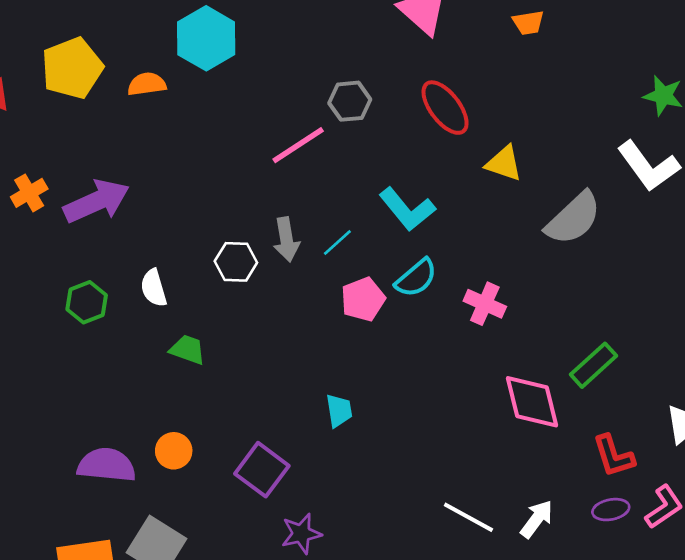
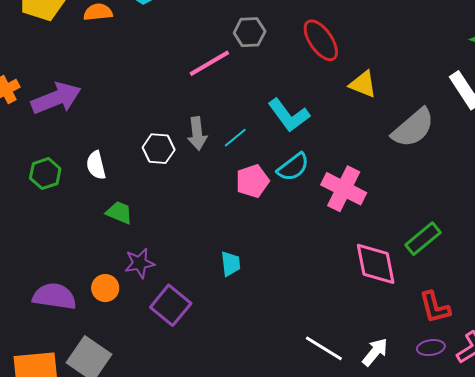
pink cross: (485, 304) -> (344, 189), size x1.4
purple star: (301, 534) -> (140, 263), moved

